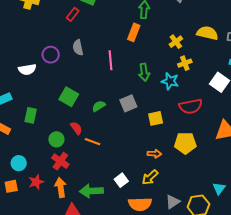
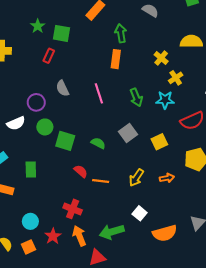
green semicircle: (99, 106) -> (98, 143), turned 72
green circle: (56, 139) -> (45, 127), moved
yellow arrow: (150, 177) -> (136, 178), moved

